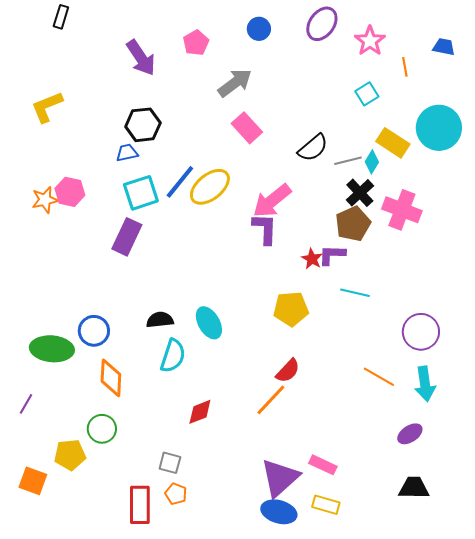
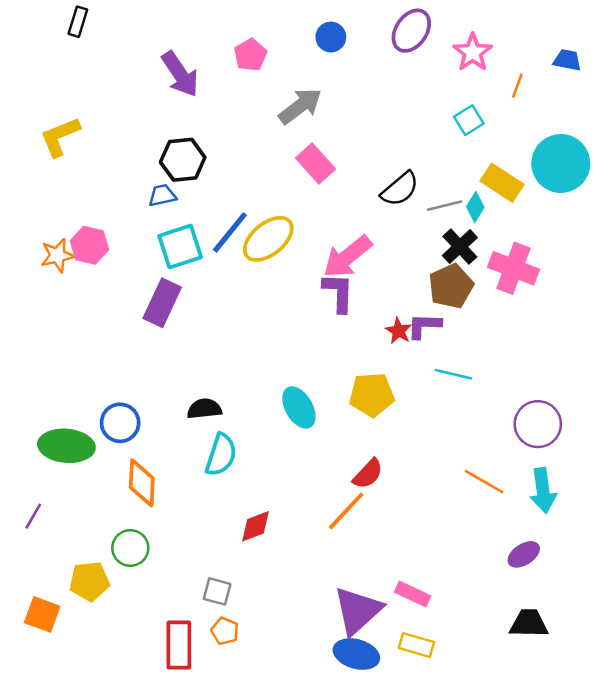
orange line: (405, 67) -> (517, 86), turned 30
cyan ellipse: (209, 323) -> (299, 407), moved

